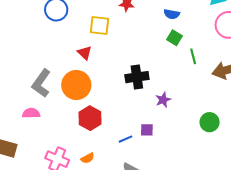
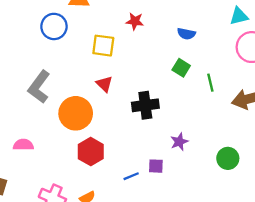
green square: (175, 38) -> (181, 68), moved
red triangle: (85, 53) -> (104, 84), moved
gray L-shape: (41, 83) -> (39, 87), moved
purple star: (163, 100) -> (179, 142), moved

